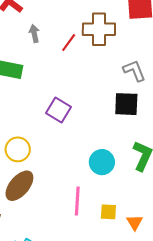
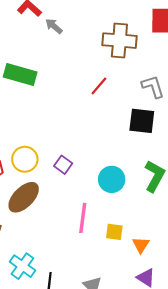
gray arrow: (34, 33) -> (54, 26), moved, turned -42
red line: (69, 43) -> (99, 86), moved
purple square: (58, 110) -> (63, 165), moved, size x0.7

